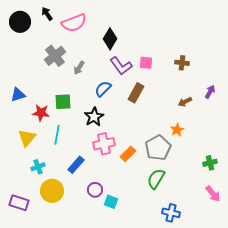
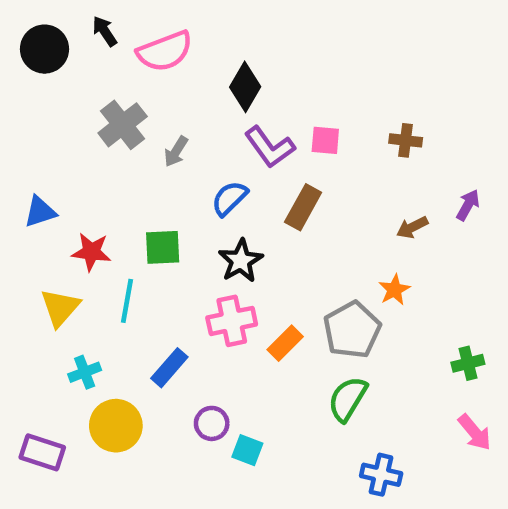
green square: (63, 102) -> (163, 247), moved
black star: (94, 117) -> (241, 261), moved

